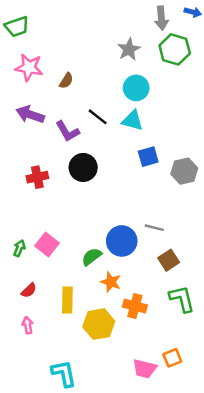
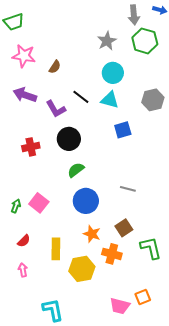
gray hexagon: (184, 171) -> (153, 100), moved
blue circle: (122, 241) -> (86, 201), moved
green semicircle: (92, 257) -> (76, 170), moved
brown square: (169, 260) -> (124, 228), moved

